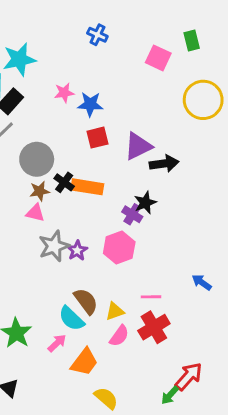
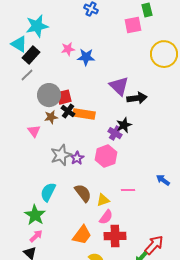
green rectangle: (192, 41) -> (147, 10), moved
pink square: (158, 58) -> (133, 25), turned -36
red square: (97, 138) -> (64, 97), moved
purple triangle: (138, 146) -> (119, 86), turned -50
pink triangle: (35, 213) -> (34, 131), moved, turned 40
cyan semicircle: (71, 319) -> (48, 192), moved, turned 72
red cross: (154, 327) -> (115, 236), moved, turned 30
pink arrow: (57, 343) -> (36, 236), moved

